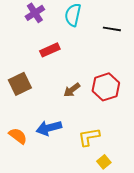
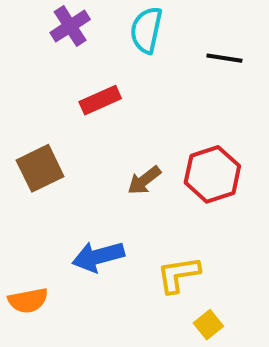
orange semicircle: (18, 136) -> (28, 301), moved, turned 132

